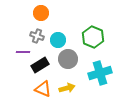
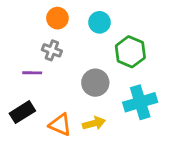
cyan circle: (58, 40) -> (100, 22), moved
black rectangle: (40, 65) -> (22, 112), moved

